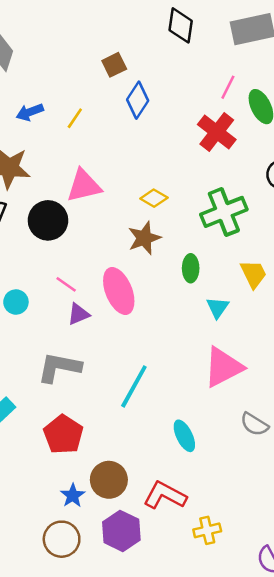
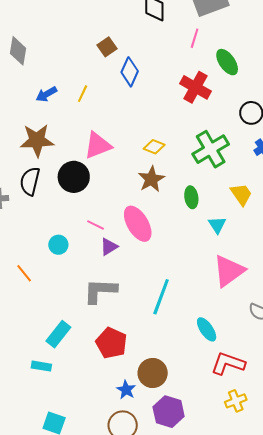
pink line: (228, 87) -> (195, 38), moved
red L-shape: (165, 495) -> (228, 363), moved

